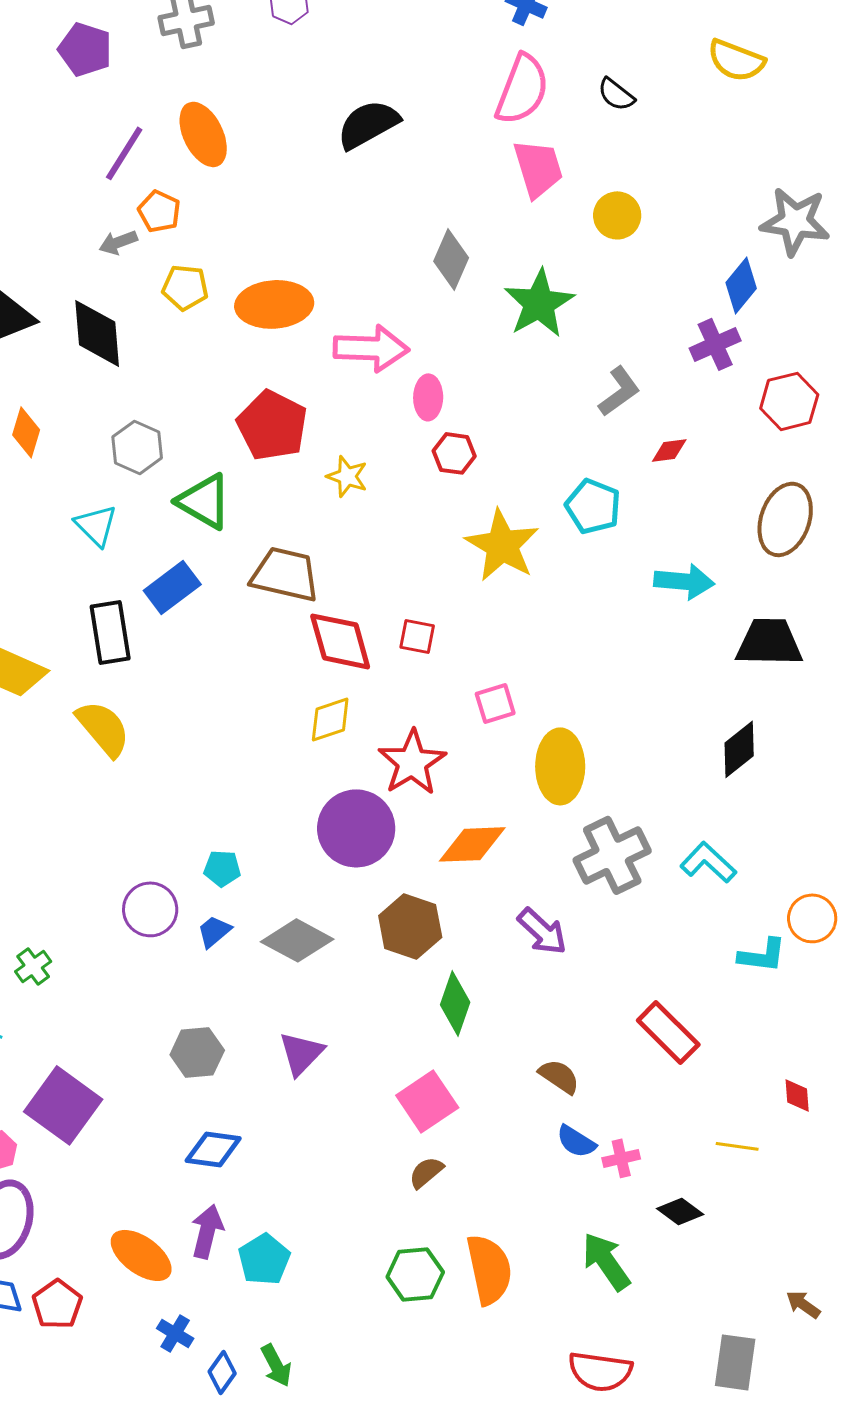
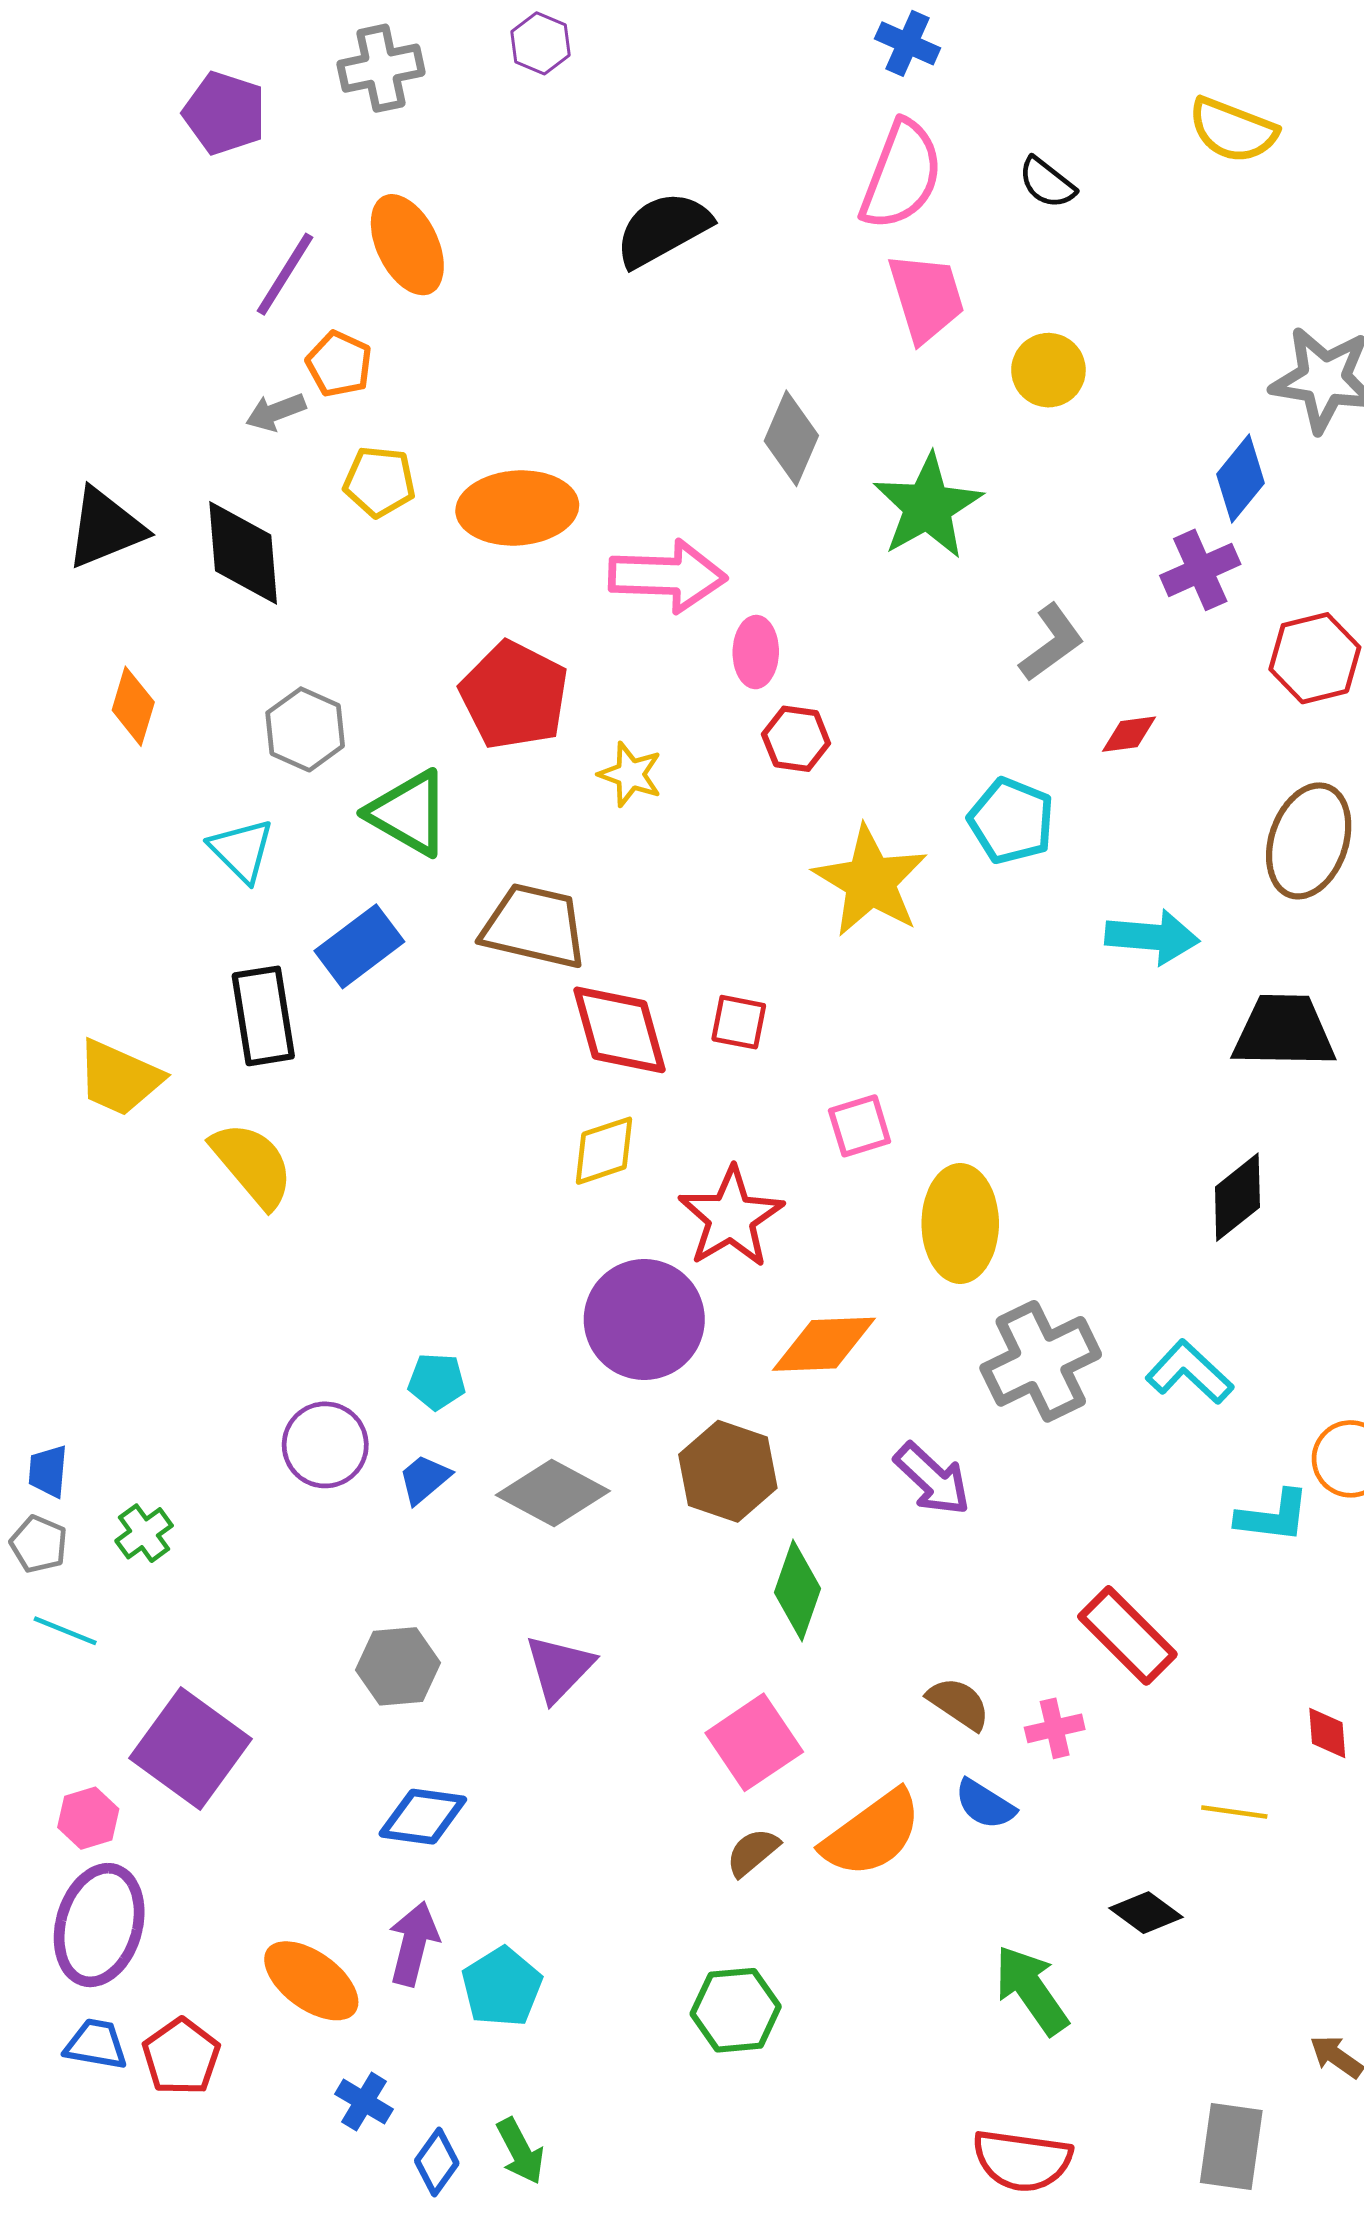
pink cross: (621, 1158) -> (1055, 1728), moved
orange semicircle: (489, 1269) -> (872, 1834), moved, turned 66

